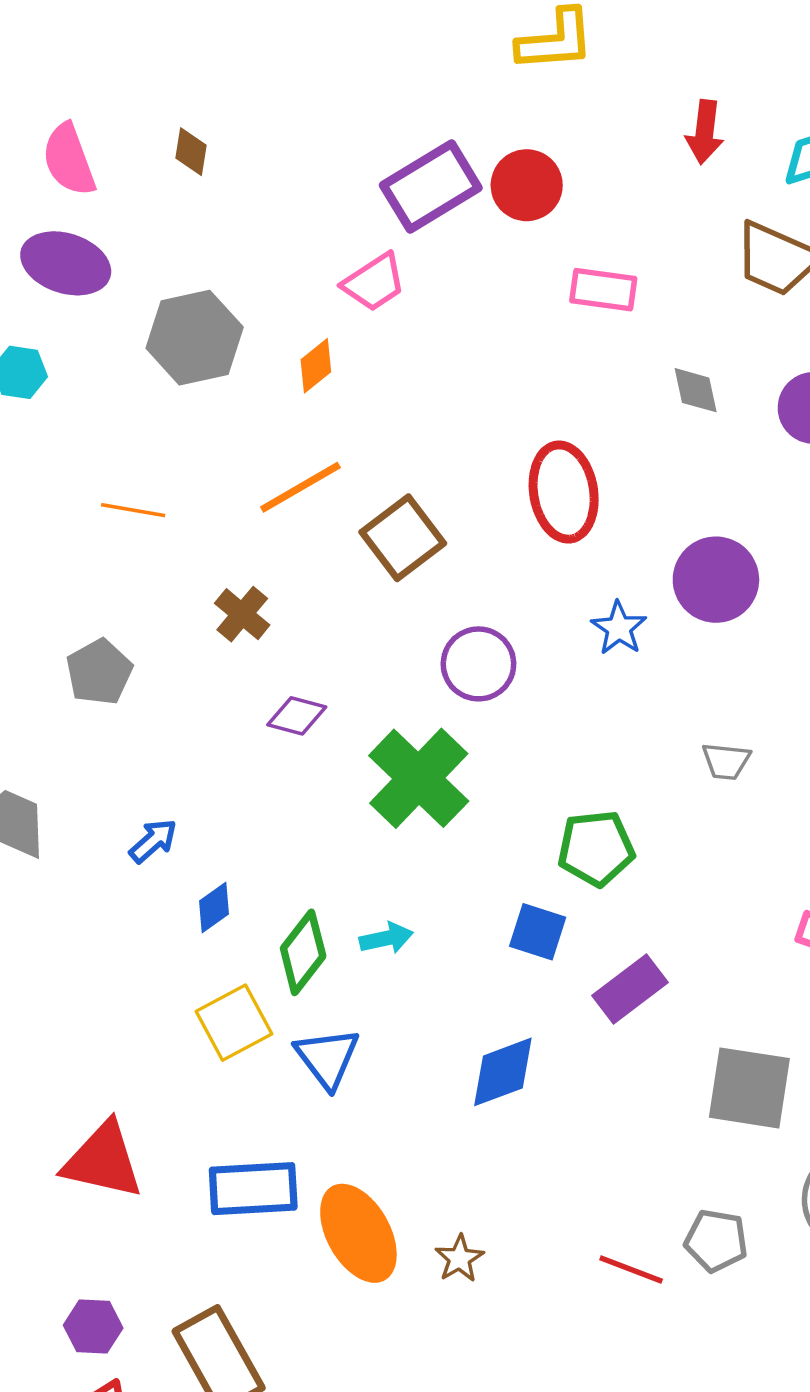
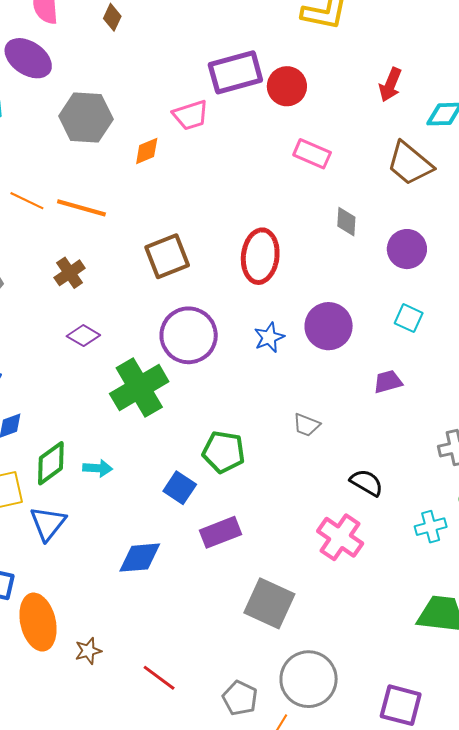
orange line: (300, 487) -> (81, 208), moved, turned 30
purple circle: (478, 664) -> (189, 335), size x1.4
gray pentagon: (716, 1241) -> (240, 698), moved
red line: (631, 1269) -> (159, 678), moved

